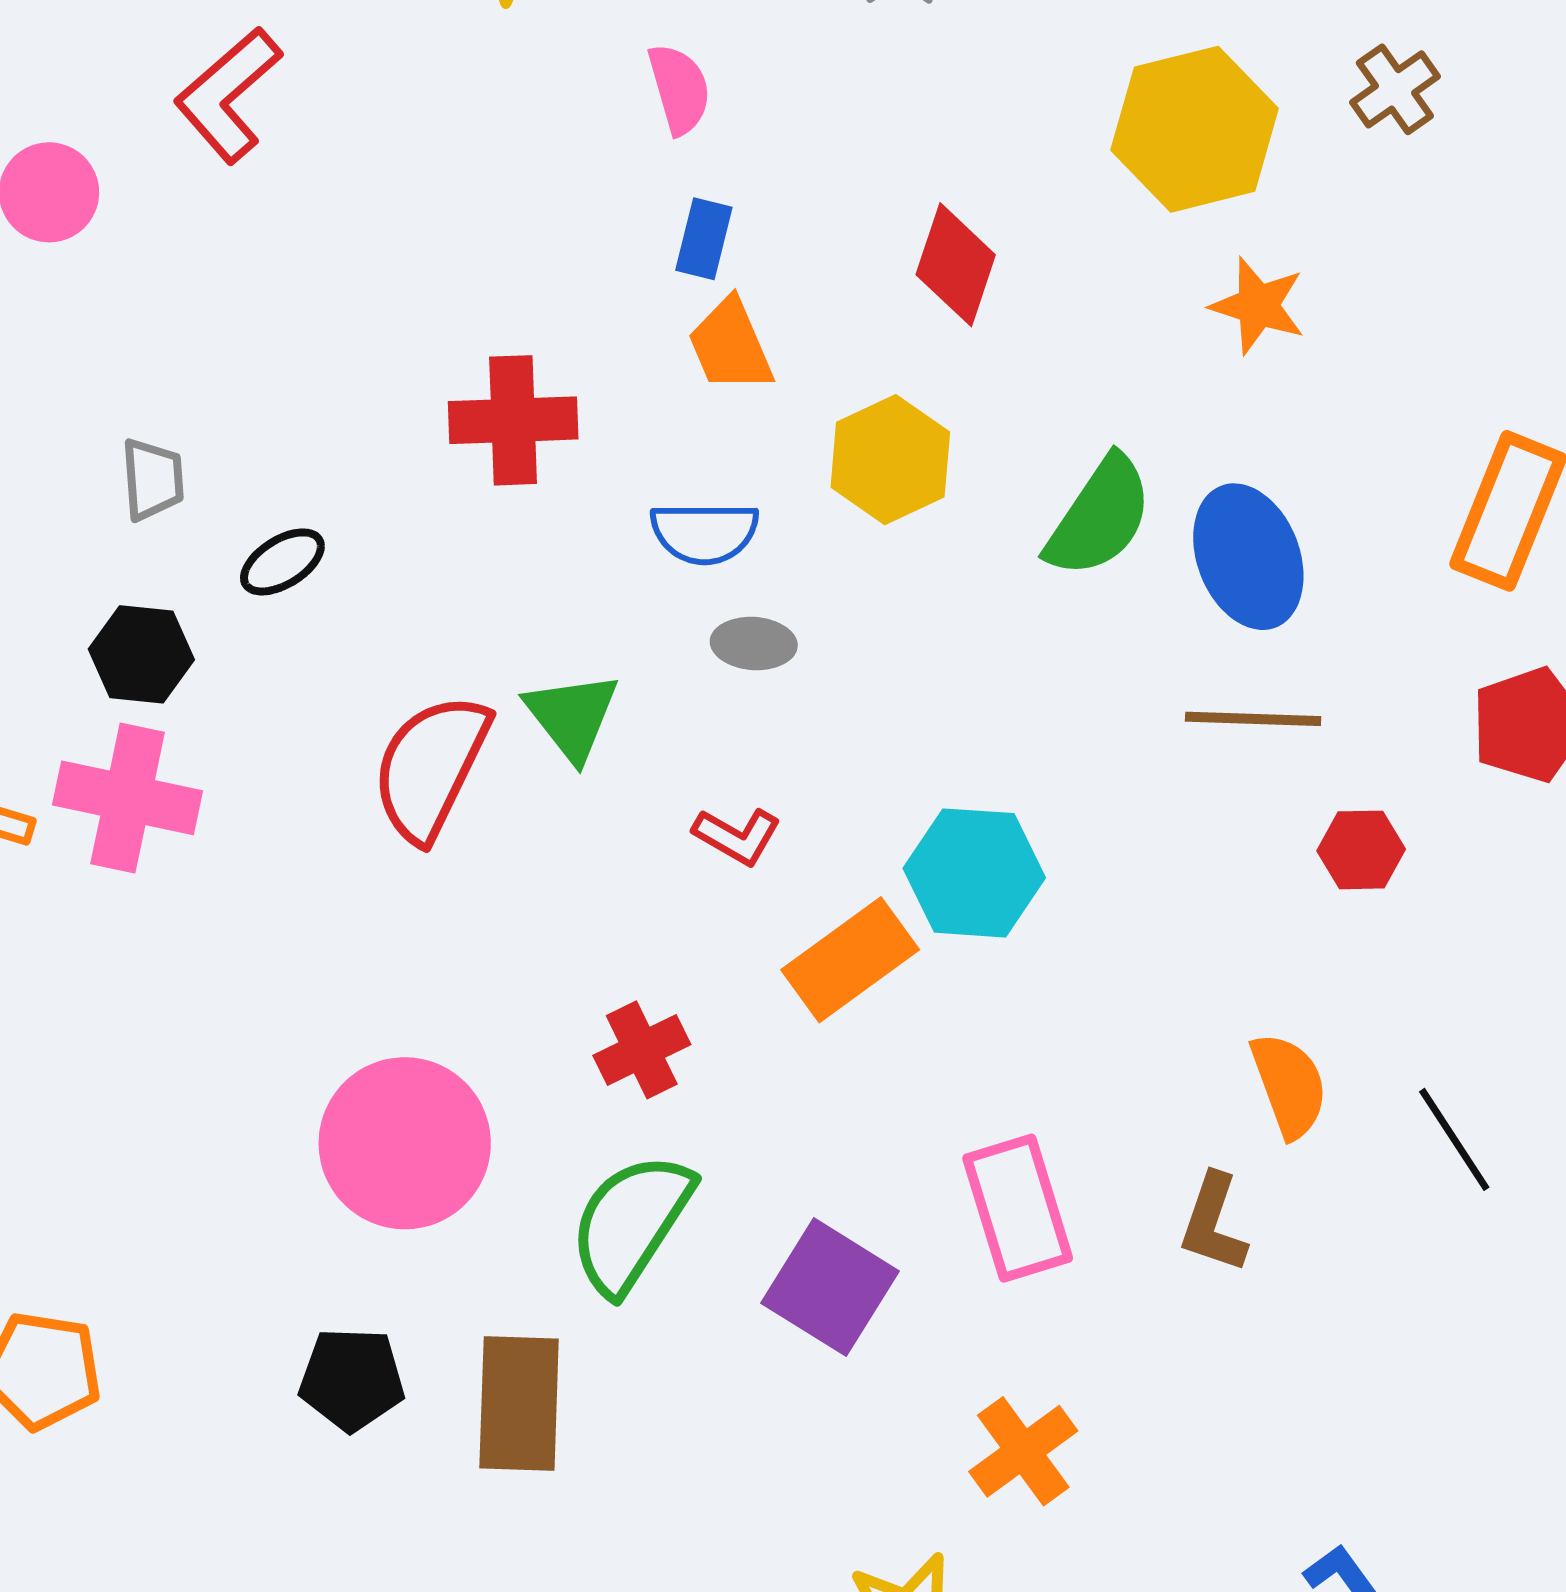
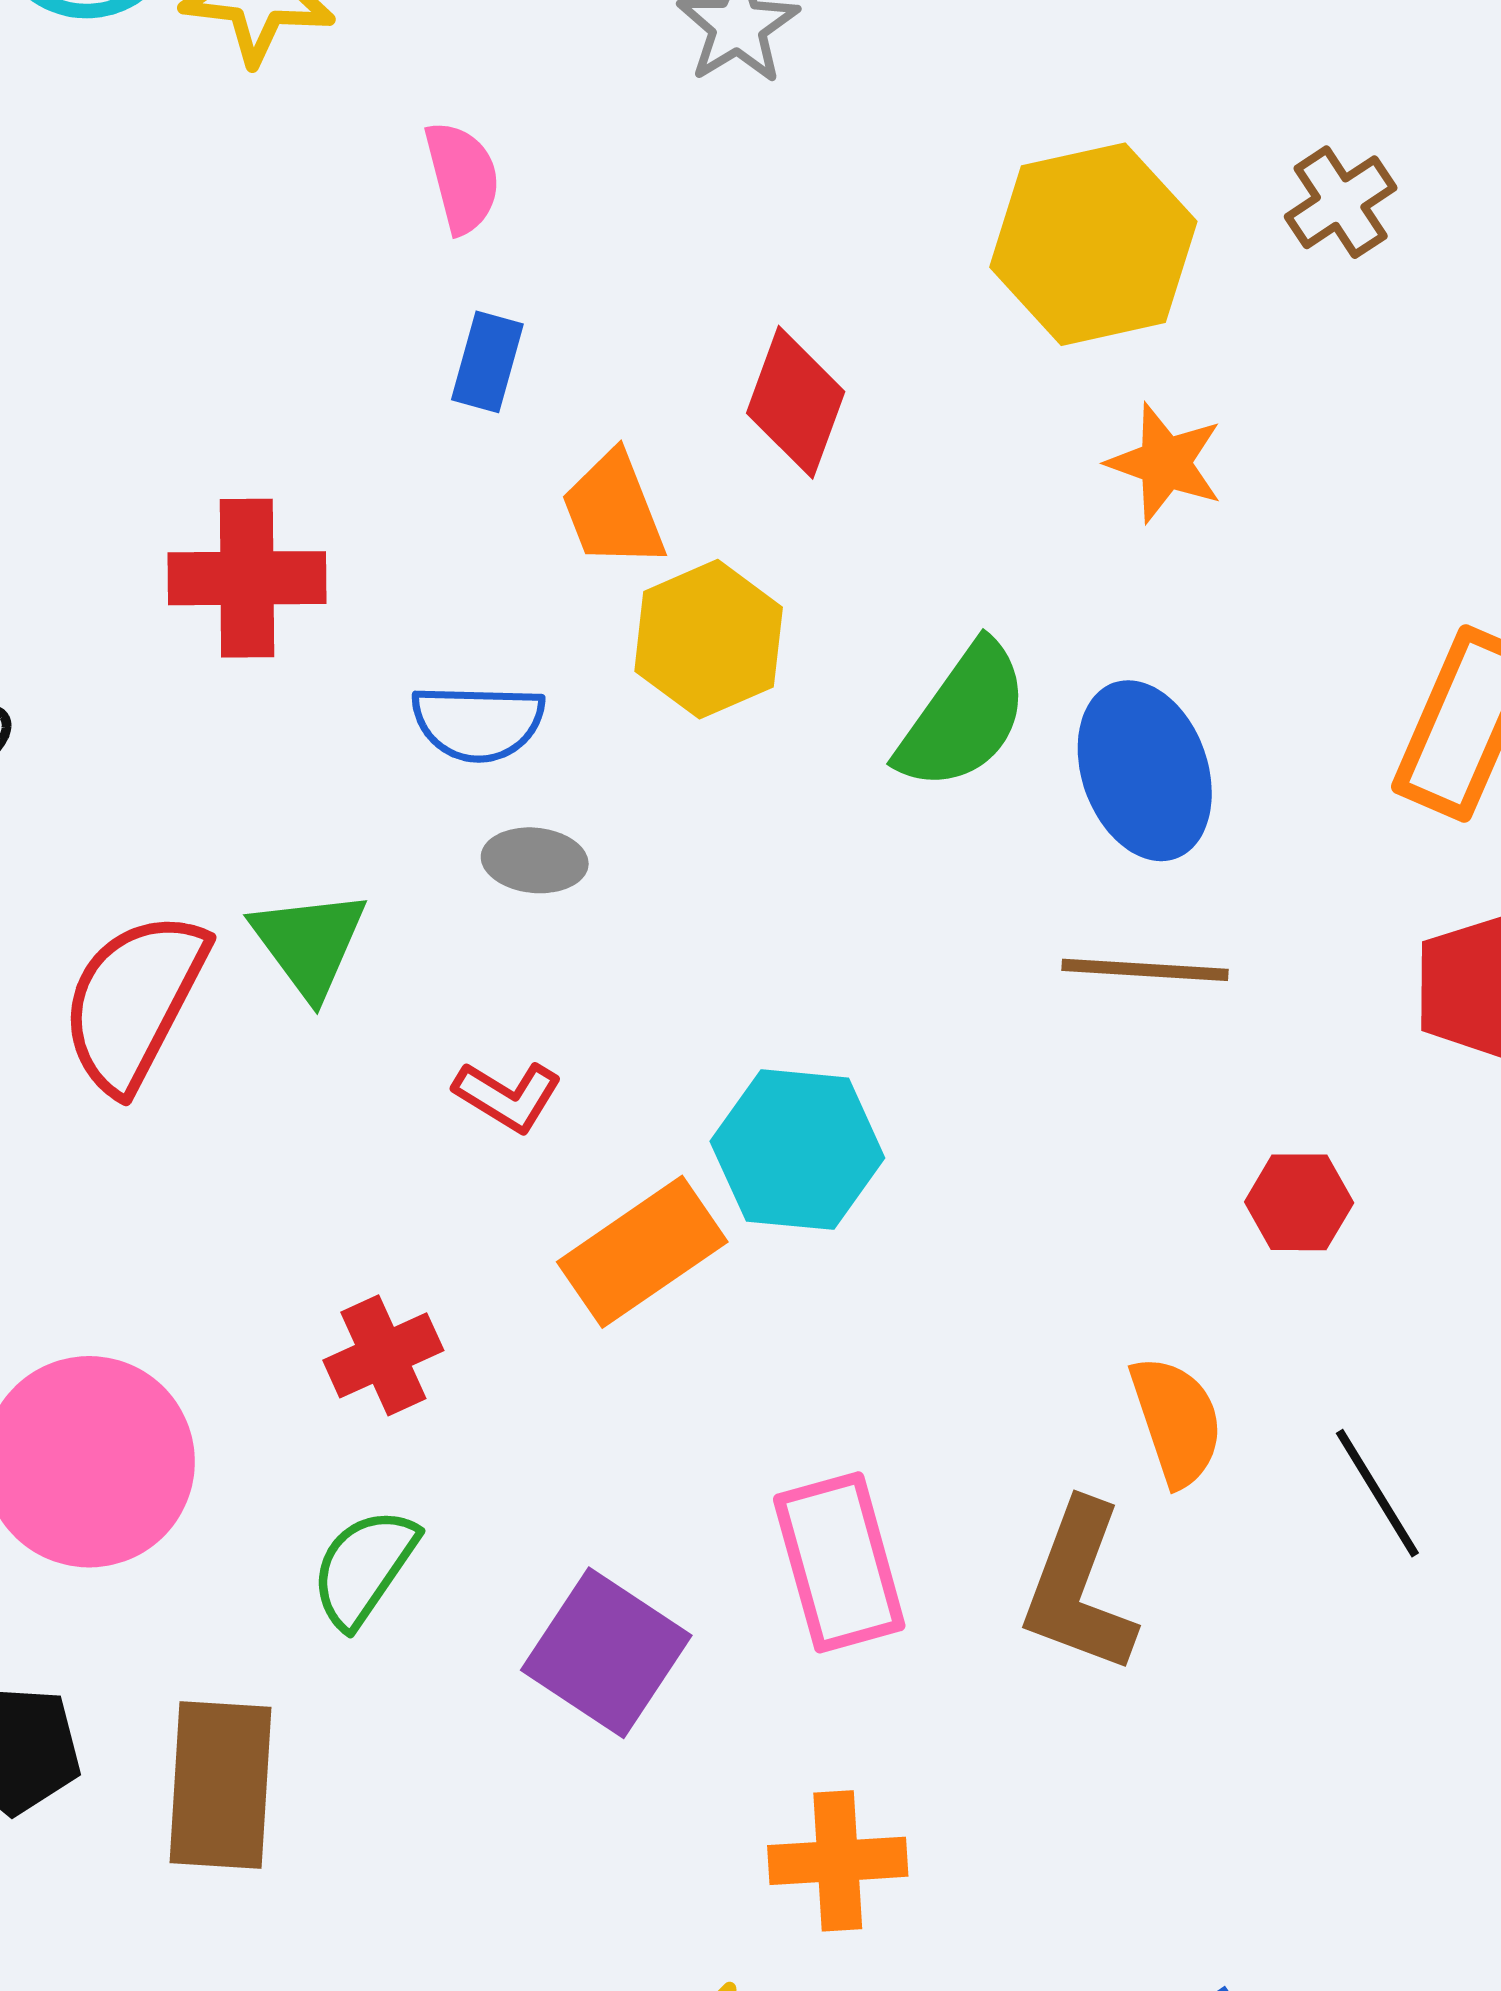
orange trapezoid: (730, 345) -> (613, 510), moved
red hexagon: (1361, 850) -> (1299, 1202), moved
green semicircle: (631, 1223) -> (364, 1567), size x0.7
brown L-shape: (1213, 1223) -> (1079, 1588), size x1.4
orange cross: (1023, 1451) -> (838, 1861), turned 31

